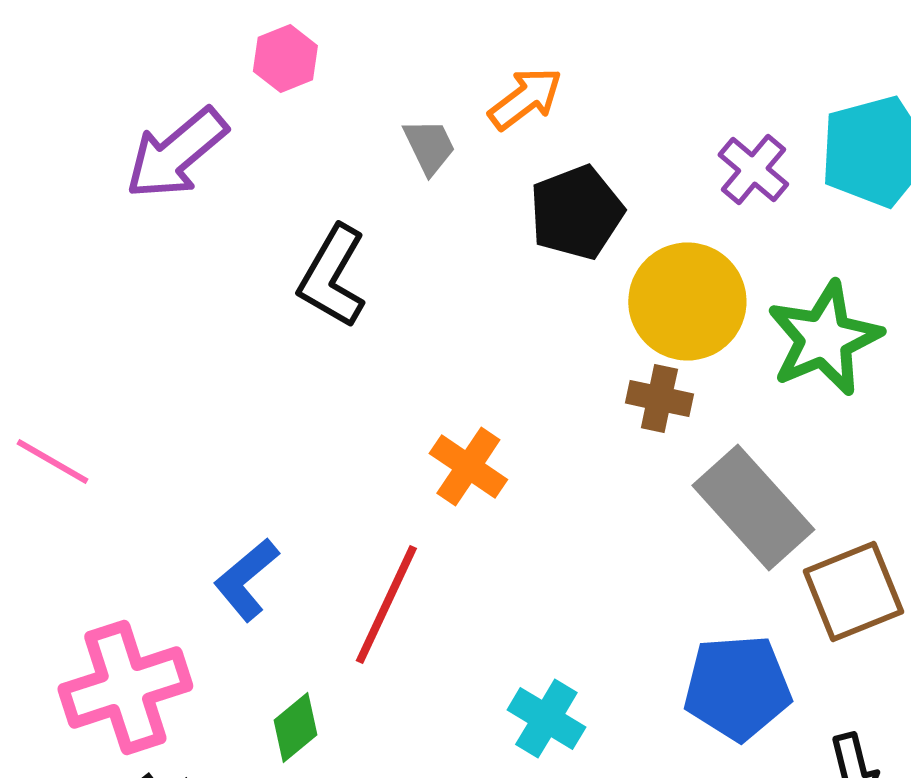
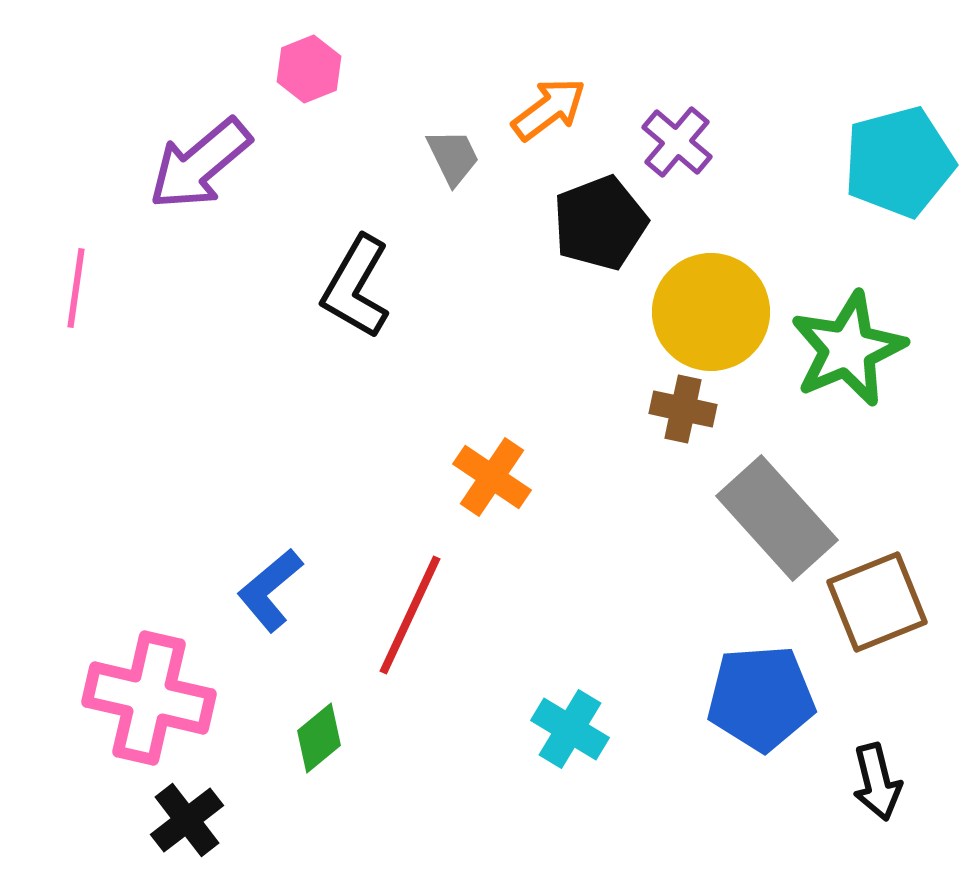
purple cross: (753, 170) -> (677, 142), moved
pink line: (52, 462) -> (76, 288), moved, turned 68
pink cross: (125, 688) -> (149, 698), turned 31

